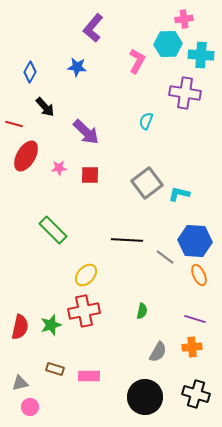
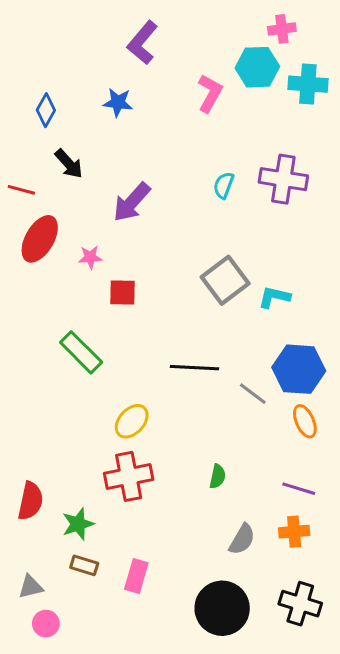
purple cross: (185, 93) -> (283, 179), moved
purple arrow: (86, 132) -> (132, 202), turned 88
red square: (90, 175) -> (122, 293), moved
green star: (51, 325) -> (78, 524), moved
pink rectangle: (89, 376) -> (136, 576), turned -75

